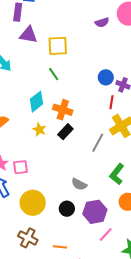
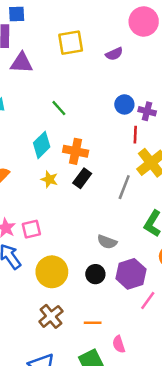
purple semicircle: (102, 22) -> (114, 54), moved
yellow square: (58, 46) -> (71, 43), moved
brown cross: (28, 238) -> (51, 316), turned 30

